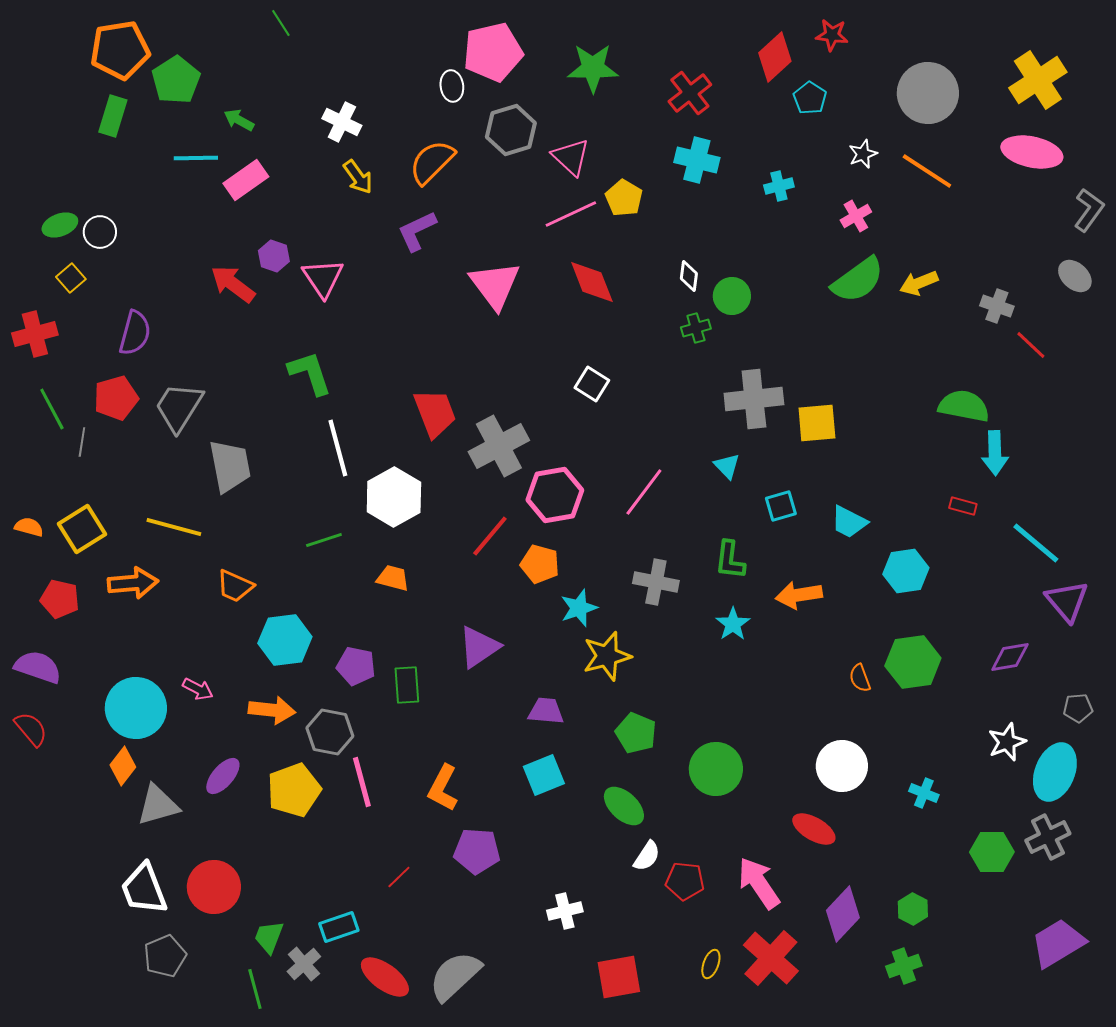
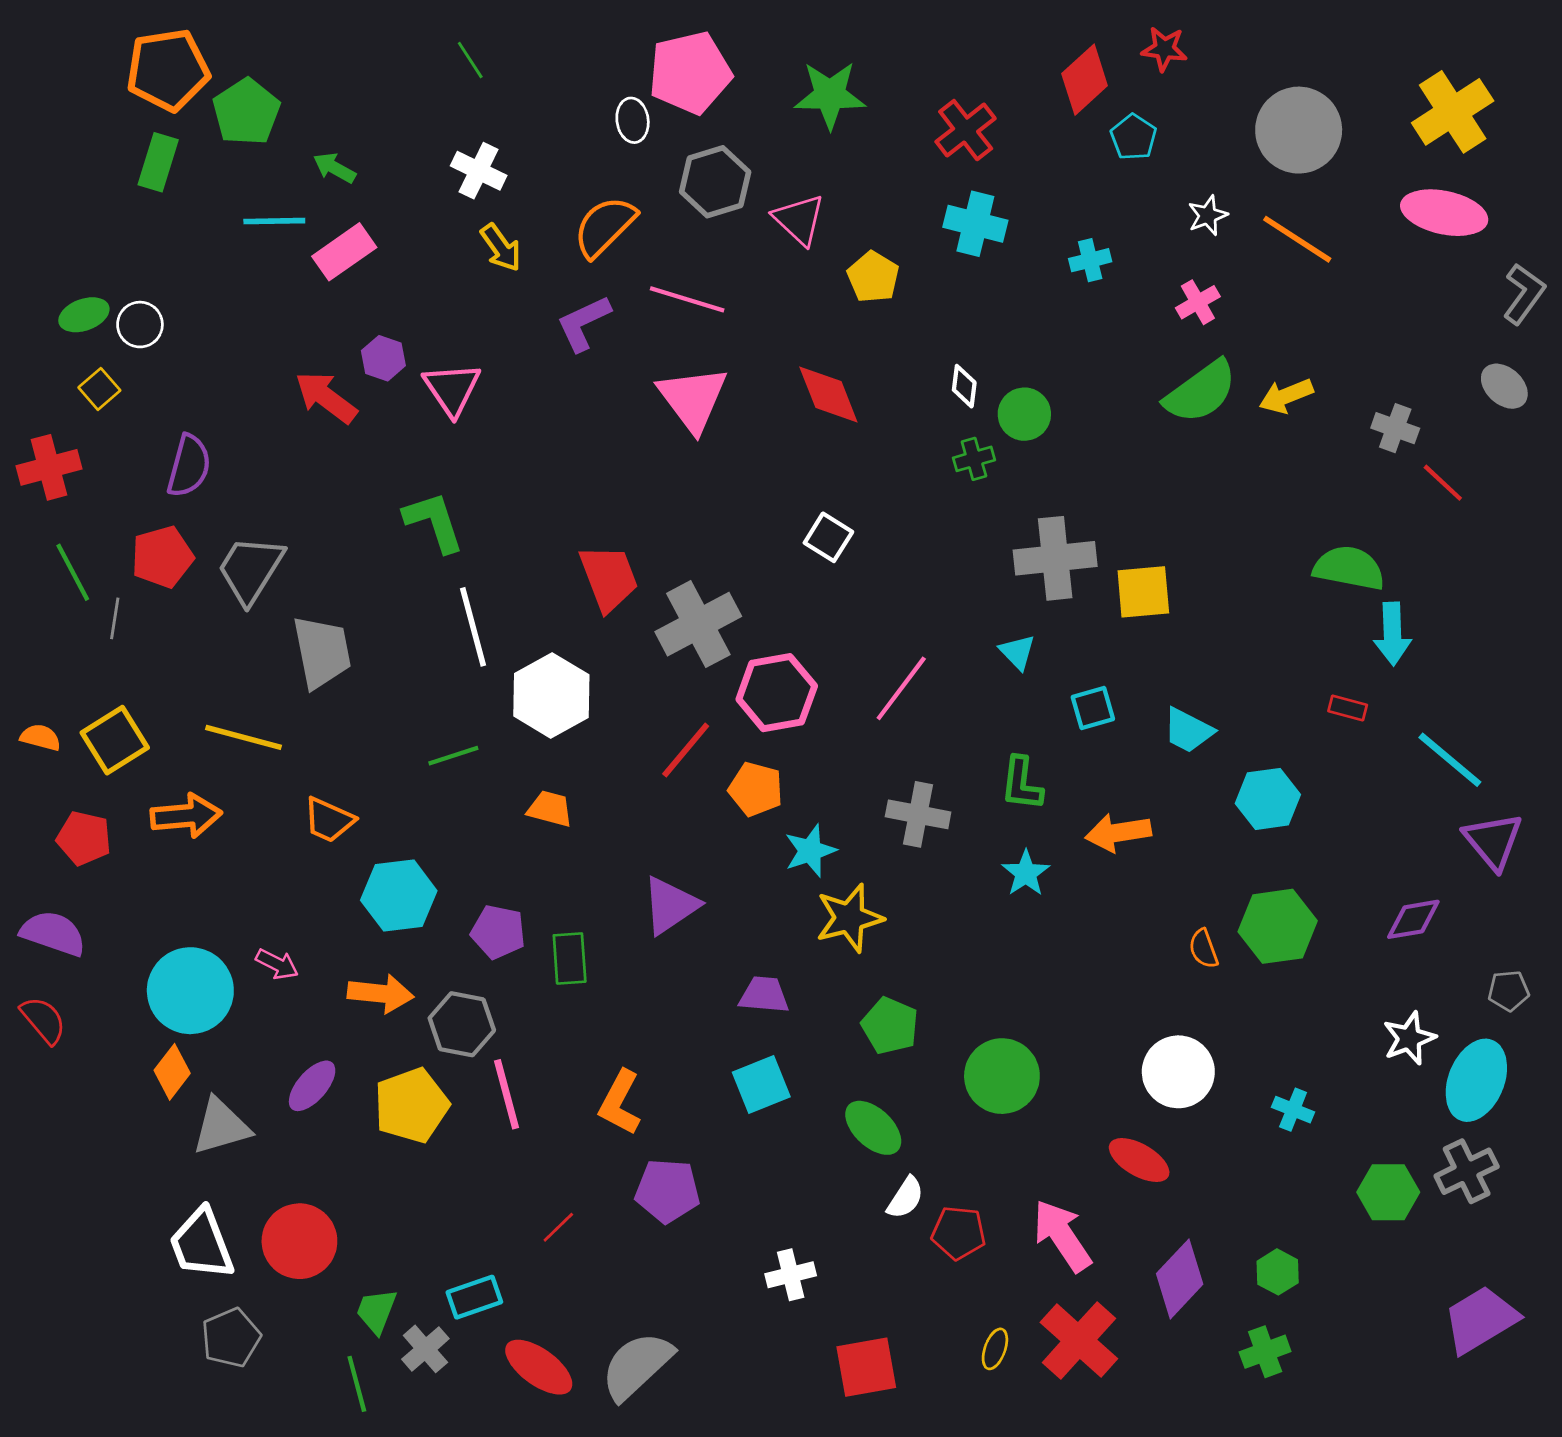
green line: (281, 23) -> (470, 60), moved
pink line: (571, 214) -> (687, 299), moved, turned 42

